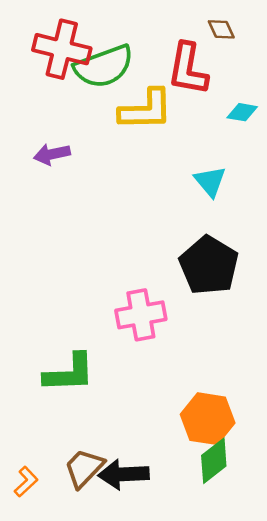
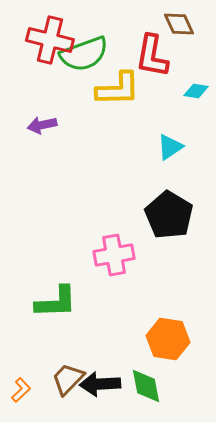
brown diamond: (221, 29) -> (179, 24), size x1.4
cyan triangle: (210, 181) -> (170, 147), turned 36
green diamond: (214, 461) -> (146, 386), moved, turned -63

